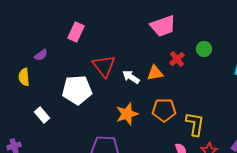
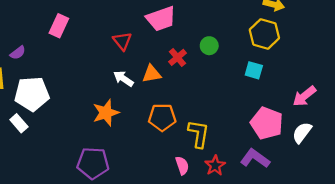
red triangle: (104, 66) -> (122, 41), moved, size x0.7
white pentagon: (77, 90) -> (32, 94), moved
orange star: (127, 114) -> (106, 113), moved

